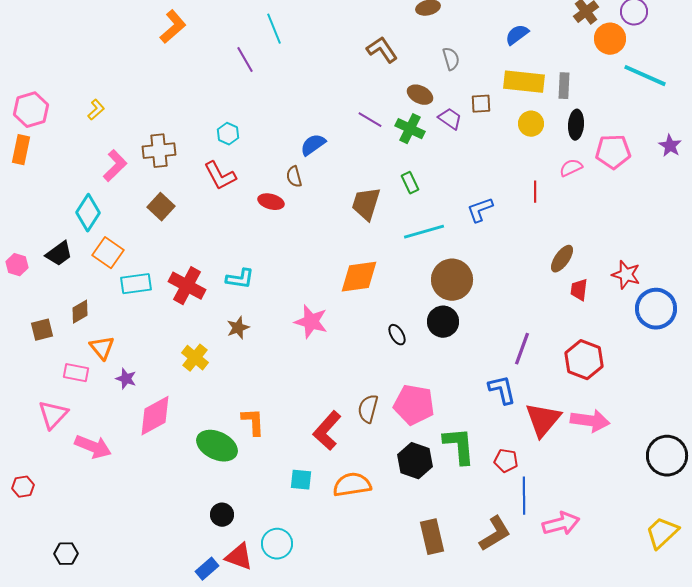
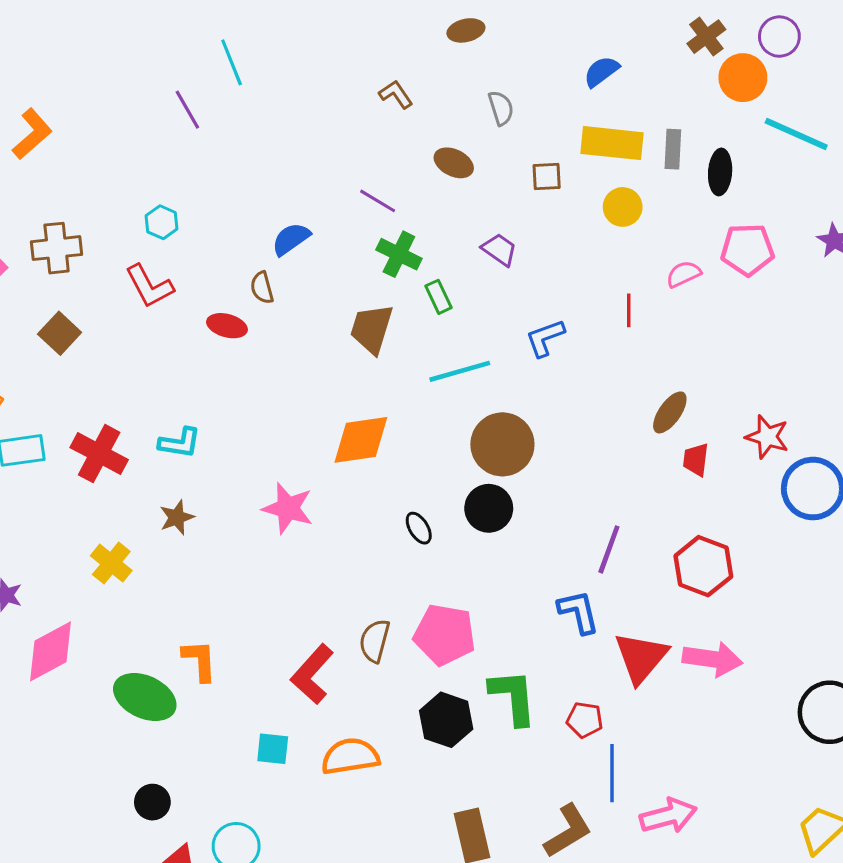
orange L-shape: (173, 27) -> (32, 134), moved
brown L-shape: (382, 50) -> (396, 94), size x0.7
purple trapezoid: (450, 119) -> (499, 250), moved
black ellipse: (576, 125) -> (720, 172), moved
green cross: (410, 129) -> (399, 254), moved

